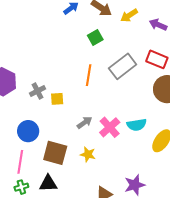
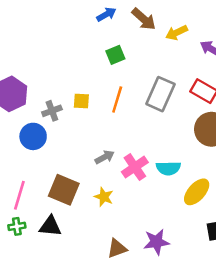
green square: (95, 37) -> (115, 55), moved
gray rectangle: (123, 66) -> (160, 94), turned -36
yellow square: (57, 99) -> (81, 101), moved
blue circle: (28, 131) -> (33, 136), moved

